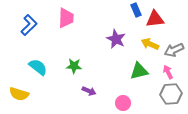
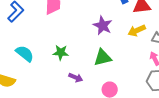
yellow arrow: (150, 44) -> (137, 31), turned -48
green triangle: (139, 71) -> (103, 58), moved

